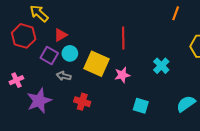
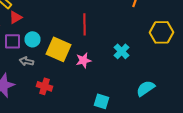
red triangle: (61, 35) -> (16, 17), moved
purple square: (49, 55) -> (12, 41), turned -30
cyan square: (141, 106) -> (102, 101), moved

